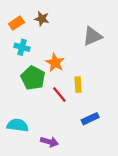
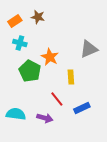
gray triangle: (92, 36) -> (89, 49), moved
red line: (59, 94) -> (57, 99), moved
purple arrow: (49, 142) -> (45, 118), moved

